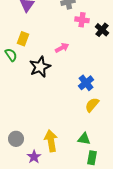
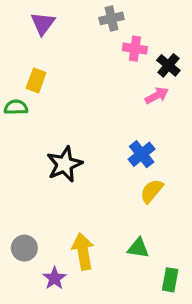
pink arrow: (62, 48) -> (157, 96), moved
green semicircle: (11, 55) -> (16, 107), turned -56
black star: (40, 67) -> (65, 164), moved
green rectangle: (92, 158) -> (170, 280), moved

